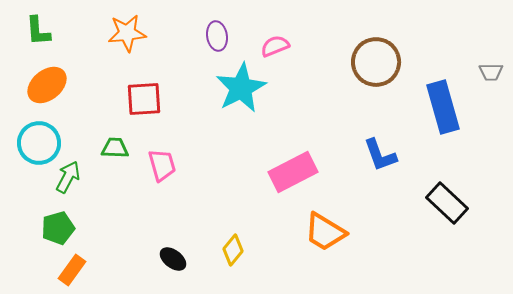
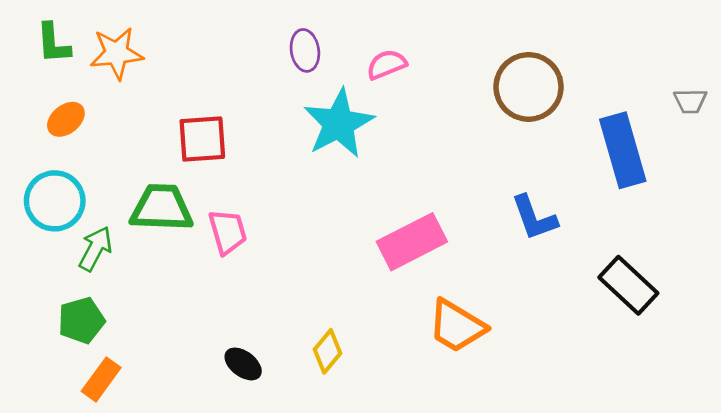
orange star: (127, 33) -> (117, 53), moved
orange ellipse: (47, 85) -> (66, 119), size x0.7
green trapezoid: (115, 148) -> (162, 208), size x1.6

